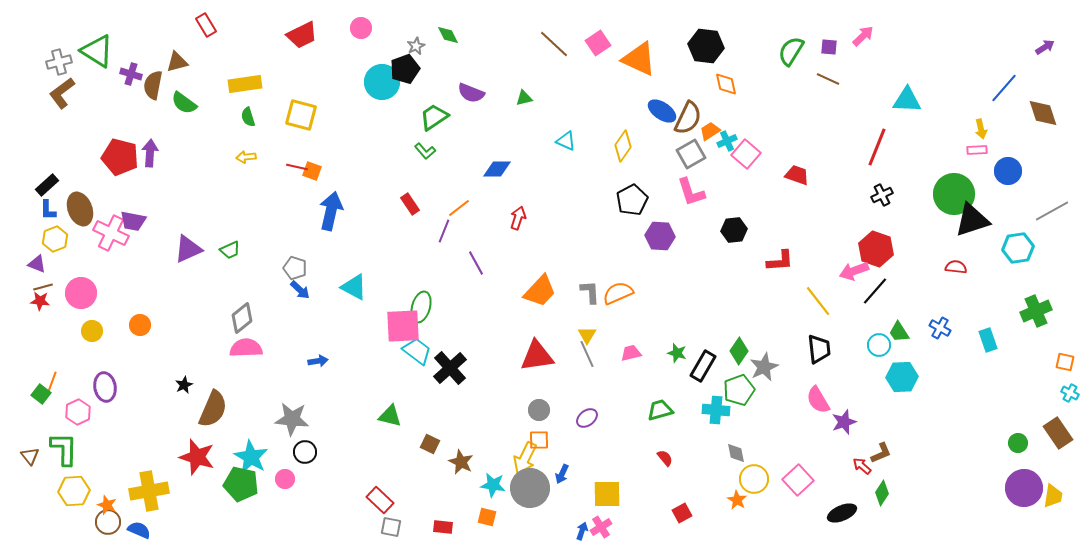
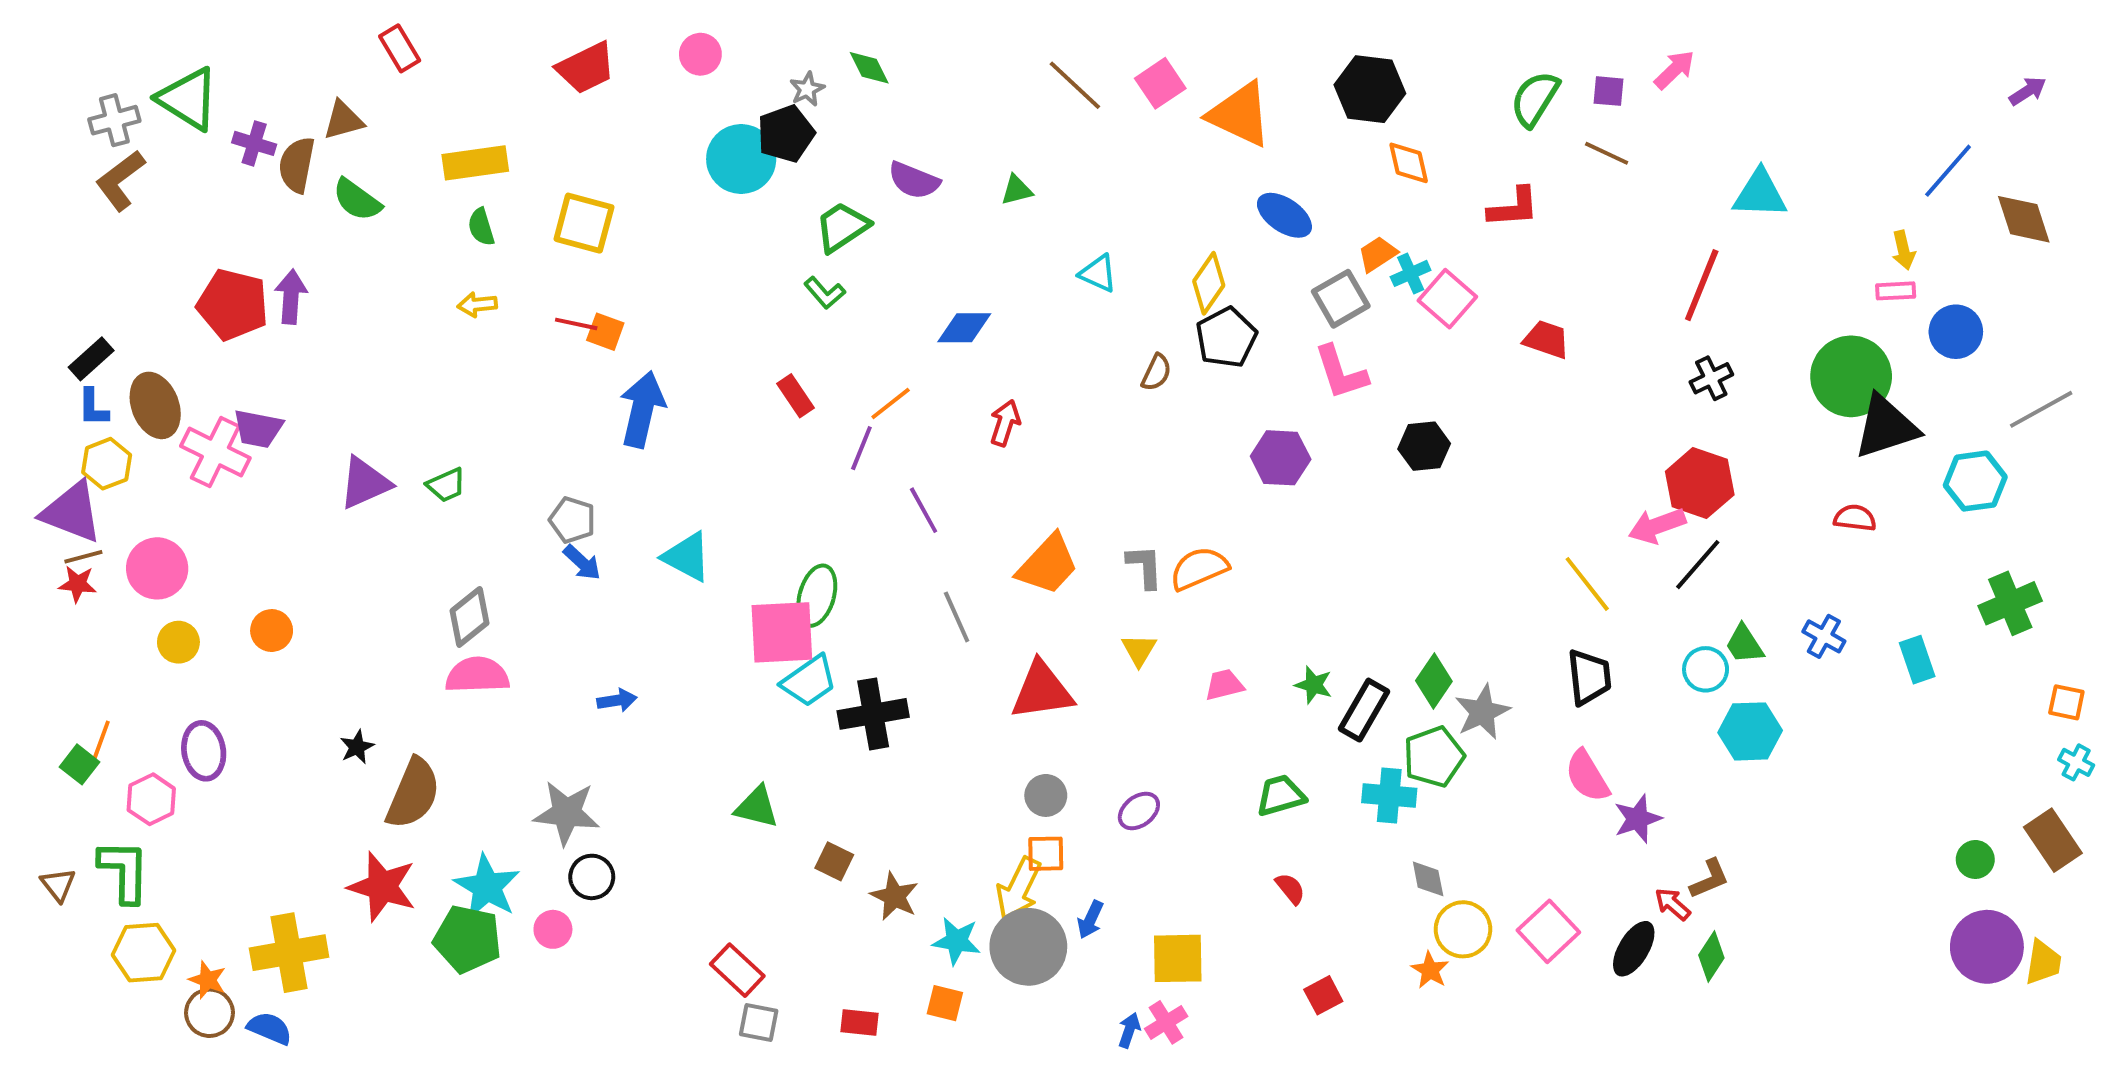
brown semicircle: (688, 118) -> (1156, 372), moved, size x0.6
black pentagon: (632, 200) -> (1226, 338), moved
red L-shape: (780, 261) -> (1513, 208), moved
purple triangle: (37, 264) -> (72, 512), size x1.8
cyan trapezoid: (417, 351) -> (809, 681), turned 108
gray line: (587, 354) -> (957, 617), moved
black cross: (450, 368) -> (873, 714), turned 32
black ellipse: (842, 513) -> (1634, 949), moved, turned -36

